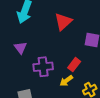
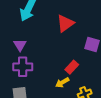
purple cross: (43, 67) -> (23, 67), moved

